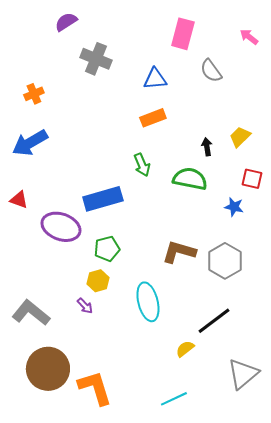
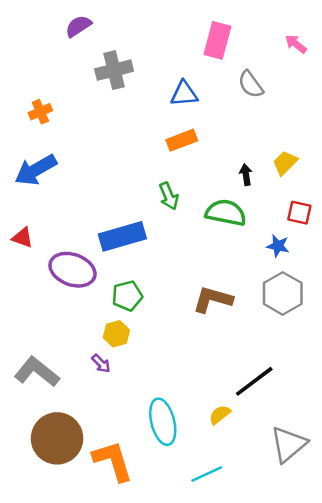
gray cross: (96, 59) -> (114, 70), turned -36
gray hexagon: (225, 261) -> (283, 293), moved
cyan ellipse: (148, 302) -> (163, 422), moved

